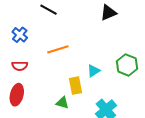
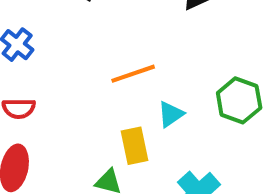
orange line: (58, 49) -> (133, 74), moved

